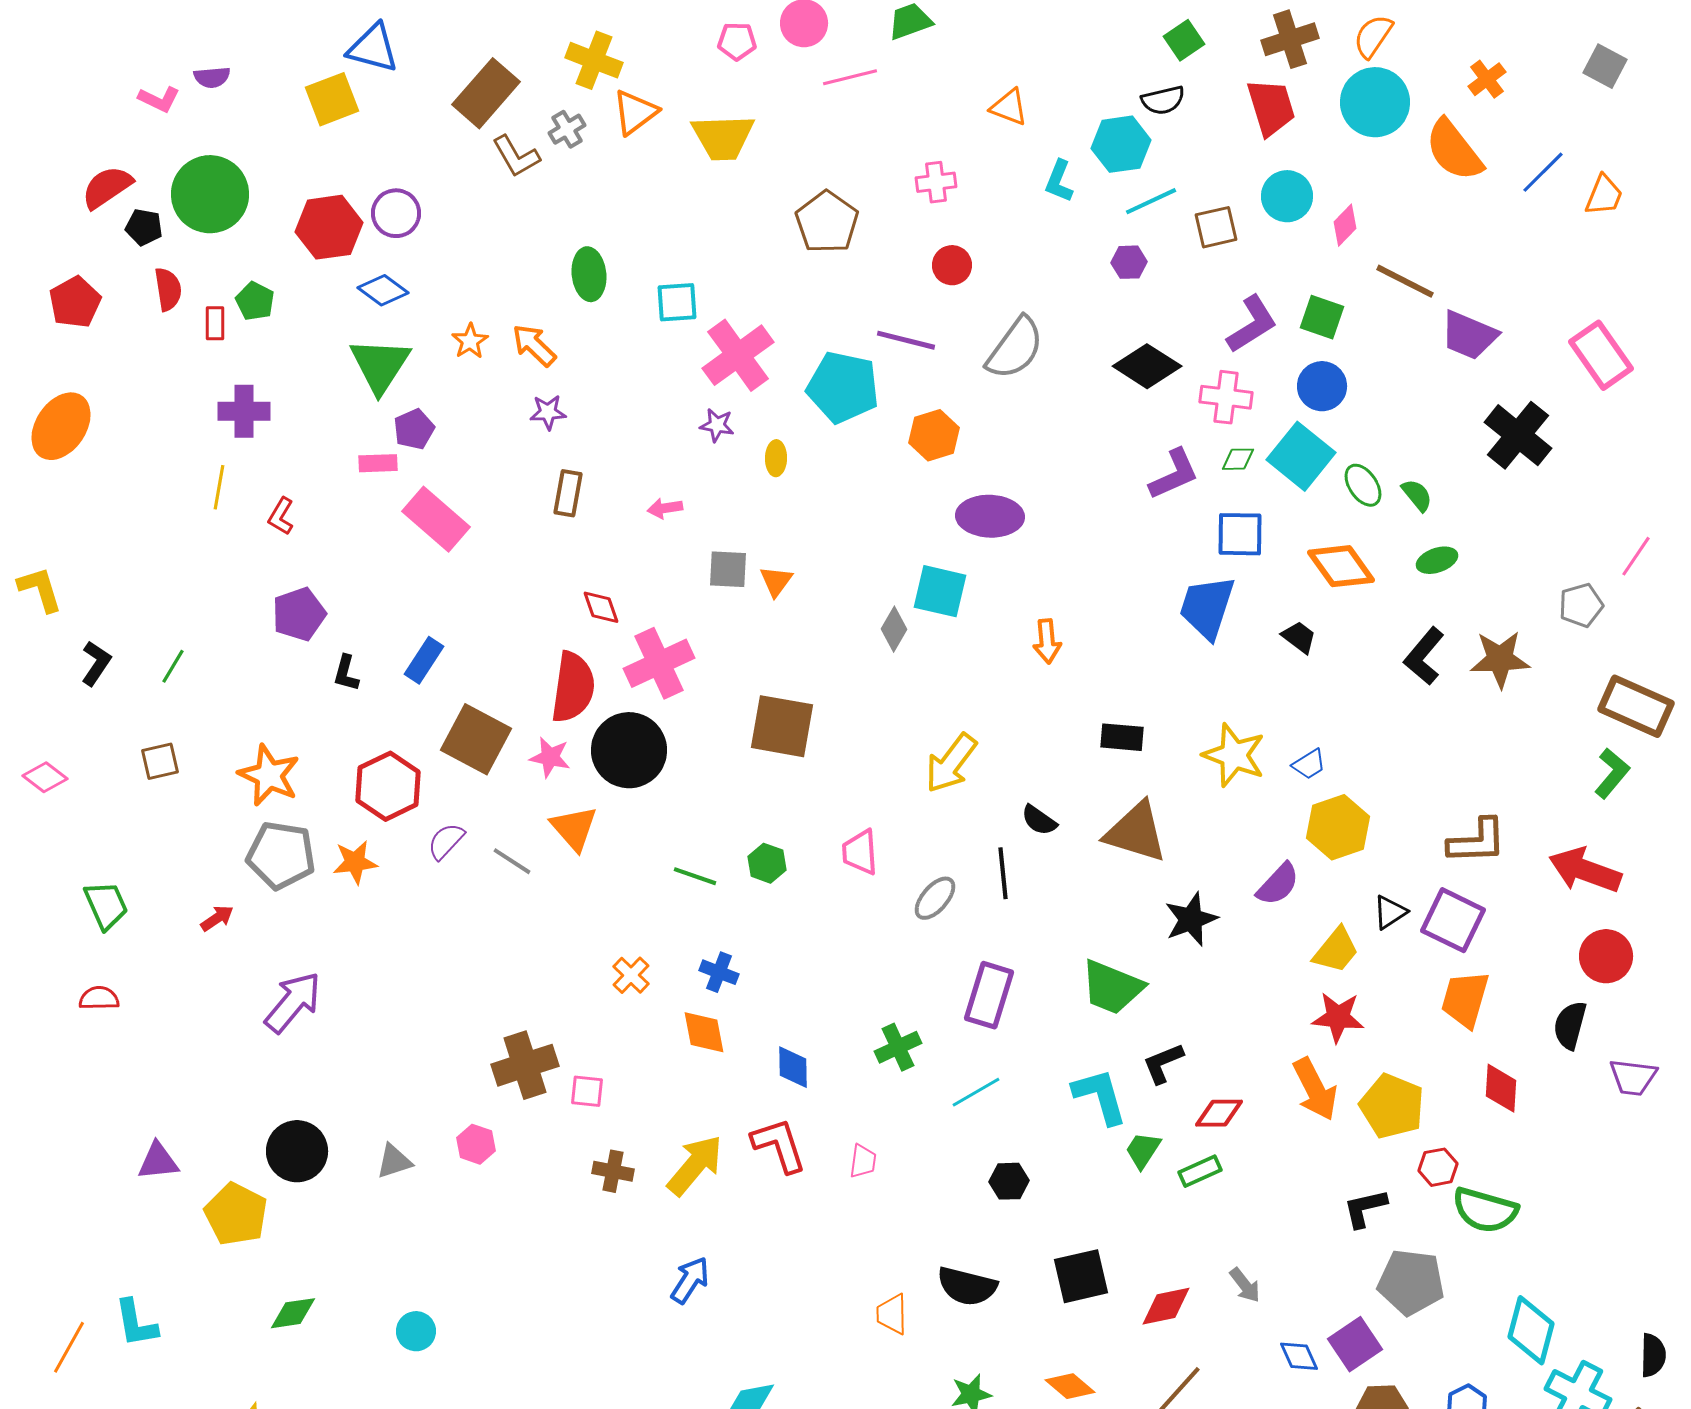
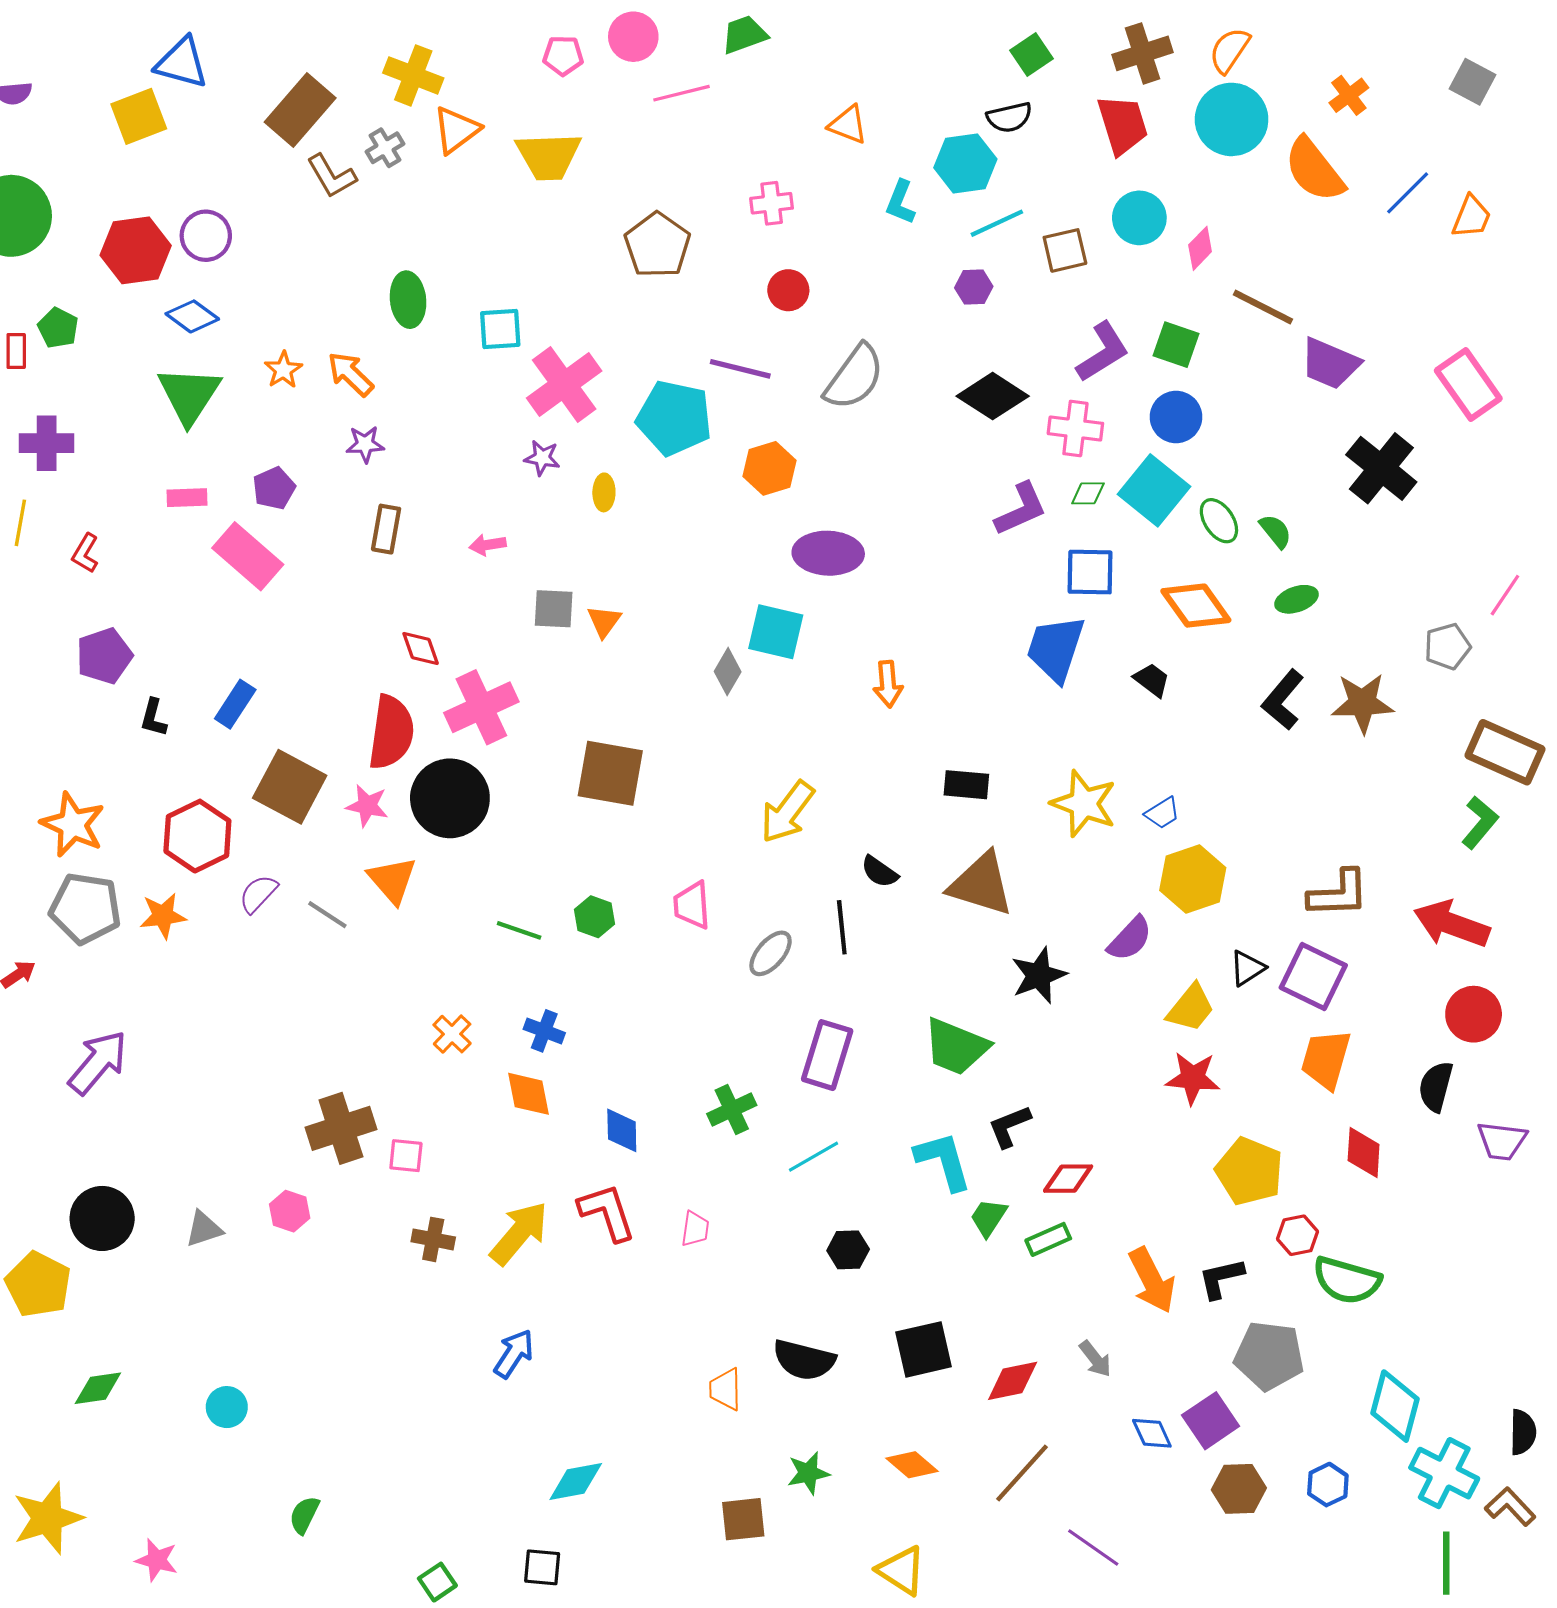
purple pentagon: (414, 429) -> (274, 488), moved
orange arrow: (1315, 1089) -> (1152, 1280), moved

